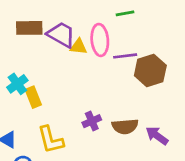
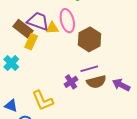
brown rectangle: (29, 28) -> (23, 29), moved, turned 48
purple line: (125, 56) -> (89, 69), moved
brown hexagon: (150, 71) -> (90, 39), moved
yellow rectangle: (33, 97) -> (31, 42), moved, turned 56

